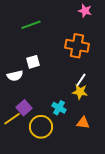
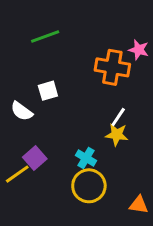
pink star: (85, 11) -> (139, 50), moved
white semicircle: (15, 76) -> (22, 111), turned 49
orange triangle: (83, 123) -> (139, 205), moved
yellow circle: (41, 127) -> (89, 186), moved

